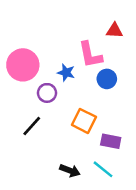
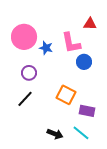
pink circle: (23, 65) -> (24, 37), moved
blue star: (66, 73) -> (46, 48), moved
purple circle: (47, 93) -> (29, 73), moved

